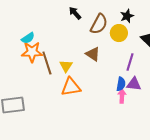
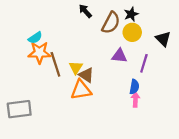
black star: (127, 16) -> (131, 14), moved
brown triangle: (93, 54) -> (86, 75), moved
purple triangle: (134, 84) -> (119, 56), moved

